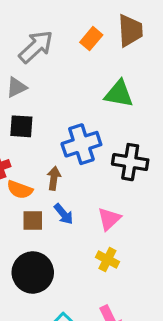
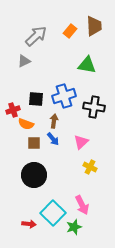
black square: (21, 126) -> (36, 99), moved
brown arrow: (54, 178) -> (54, 121), moved
yellow cross: (107, 259) -> (90, 167), moved

